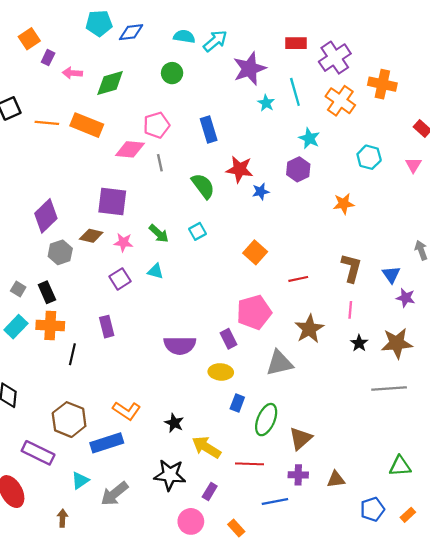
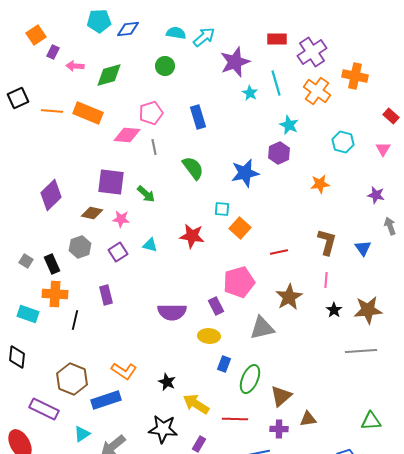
red star: (240, 169) -> (192, 236), moved
blue star: (261, 192) -> (245, 173), size x1.8
cyan square: (197, 231) -> (222, 209), moved, turned 35
green arrow: (159, 234) -> (146, 194), moved
gray hexagon: (60, 252) -> (80, 247), moved
purple star: (406, 298) -> (376, 195), moved
cyan rectangle: (16, 327) -> (28, 314), moved, turned 65
brown triangle: (336, 479) -> (308, 419), moved

